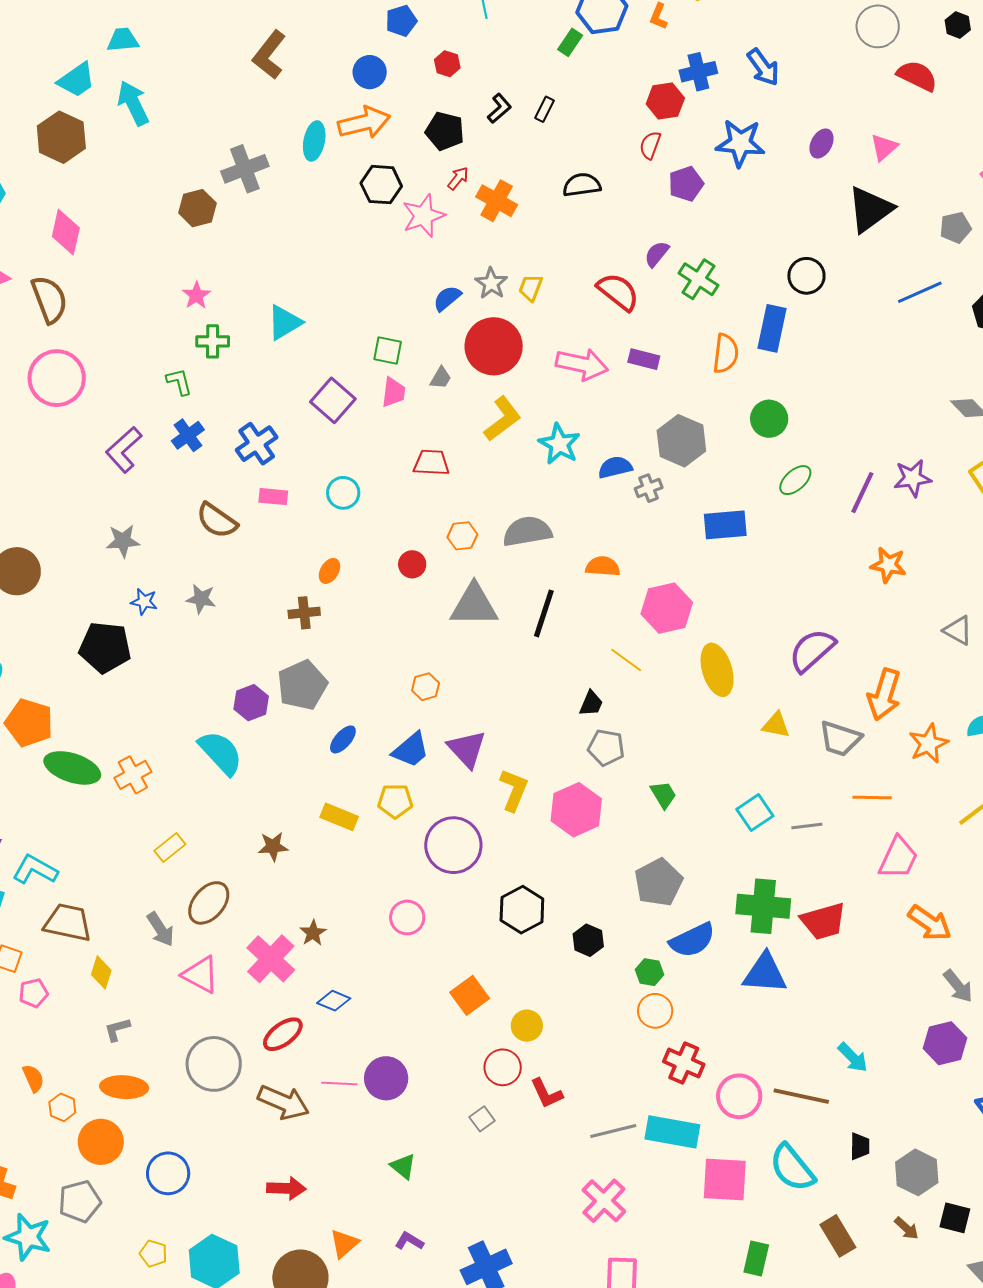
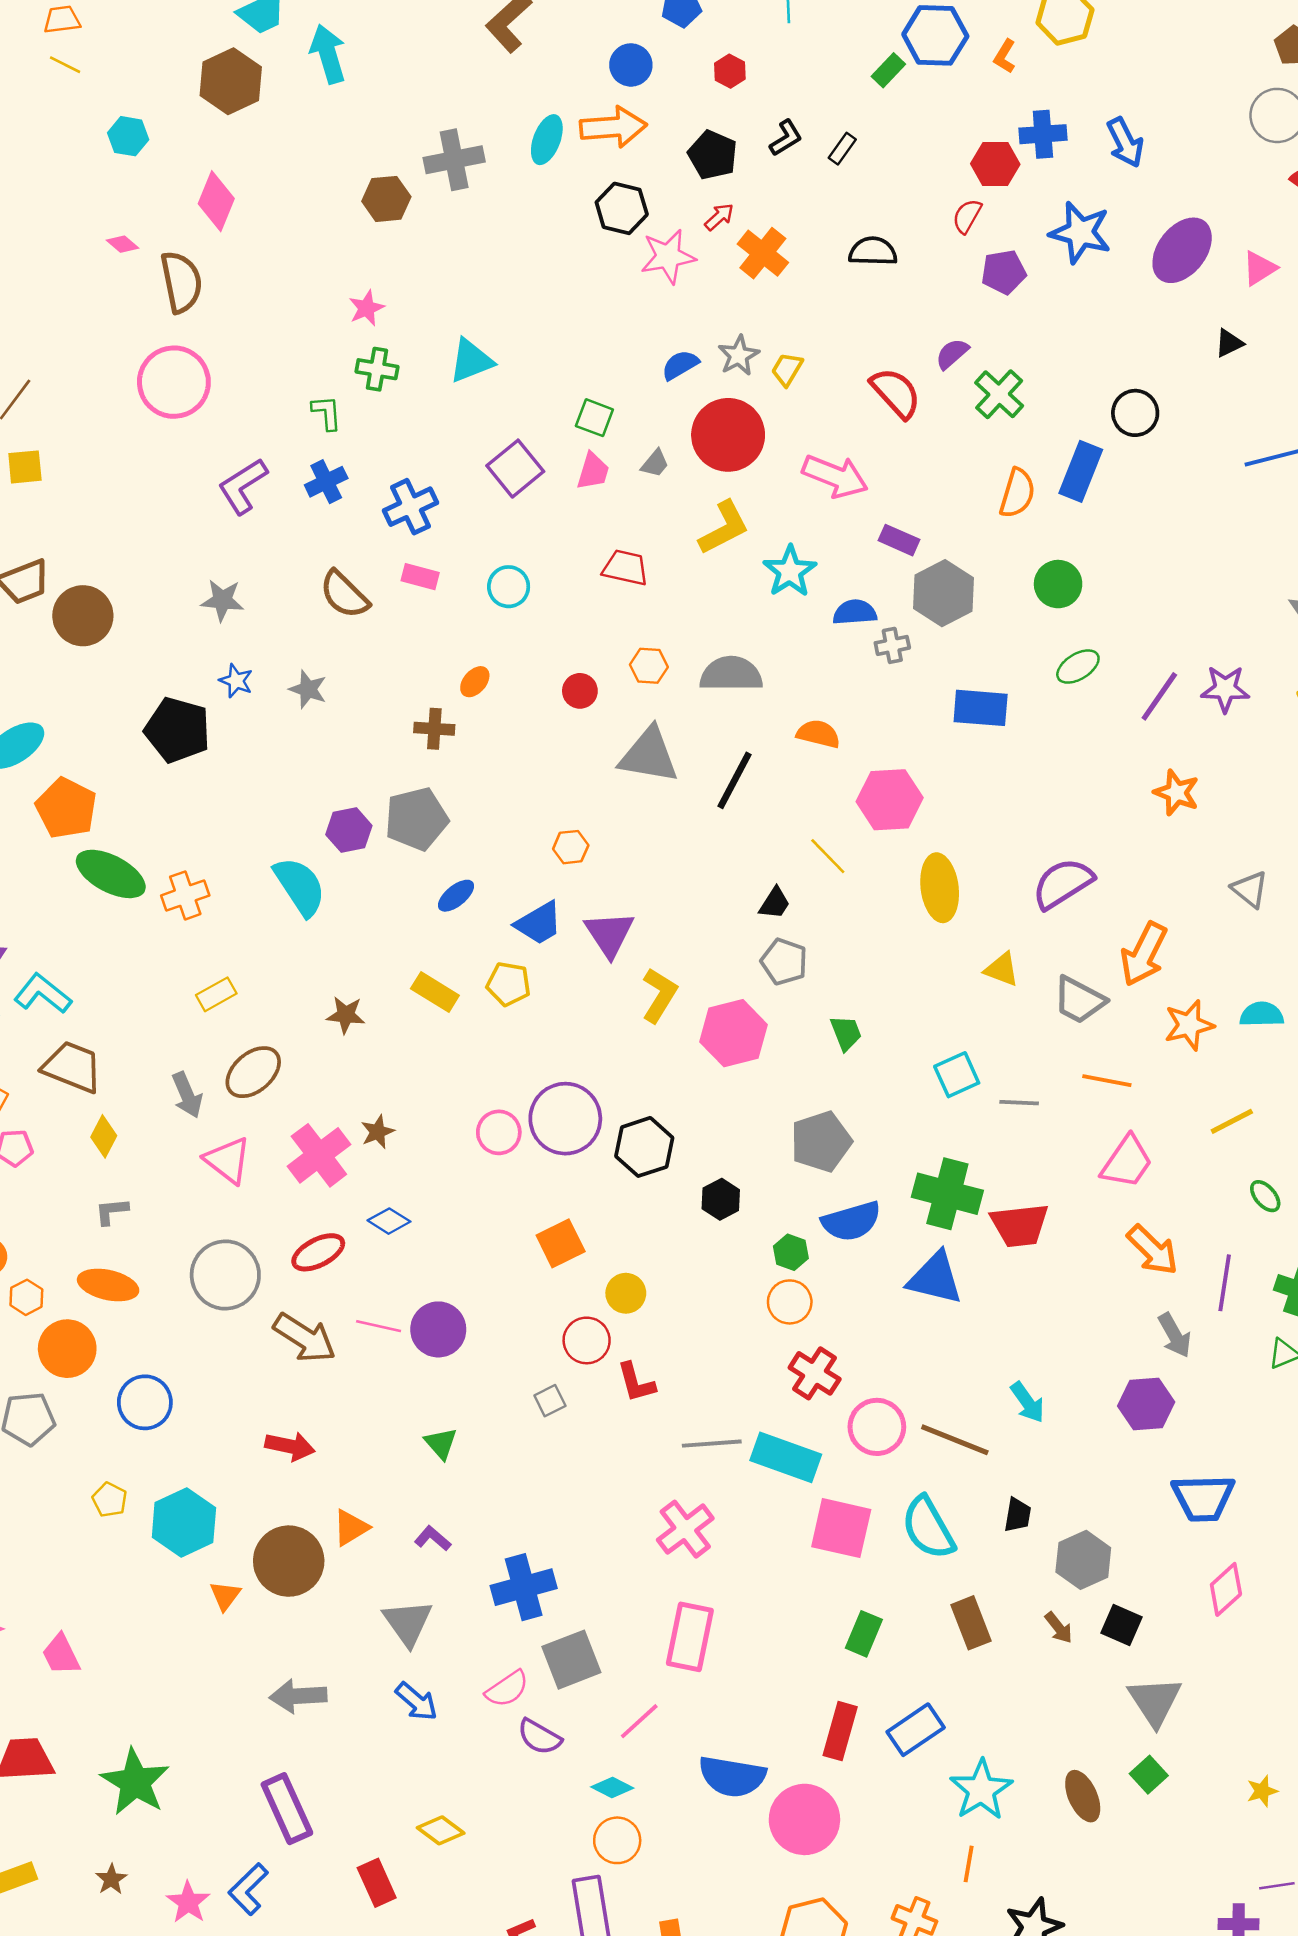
purple ellipse: (822, 144) -> (1182, 250), size x1.8
black triangle: (870, 209) -> (1229, 343), size x0.5
purple rectangle: (644, 359) -> (899, 540), moved
purple circle: (453, 845) -> (565, 1119), moved

